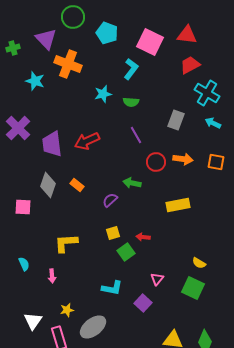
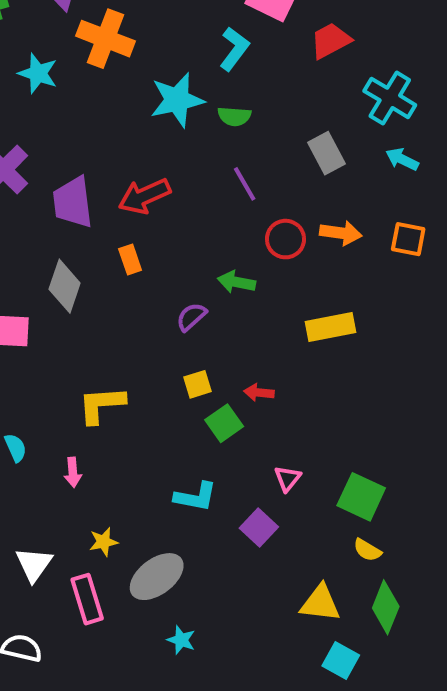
red trapezoid: (190, 65) -> (331, 41), moved
cyan star: (103, 94) -> (177, 100), size x1.5
gray rectangle: (176, 120) -> (326, 153), turned -48
orange rectangle: (77, 185) -> (130, 260), moved, turned 32
yellow semicircle: (199, 263) -> (367, 550), moved

